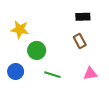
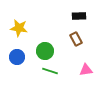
green circle: (37, 50) -> (45, 51), moved
blue circle: (16, 71) -> (17, 57), moved

